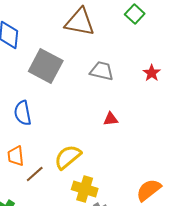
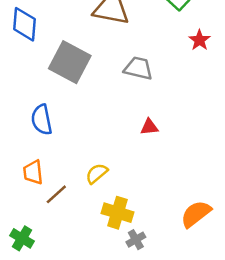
red star: (152, 73) -> (199, 40), moved
yellow semicircle: (68, 157) -> (97, 174), size x0.7

